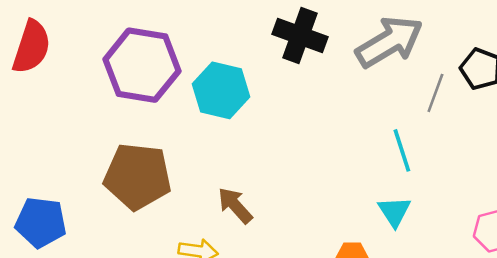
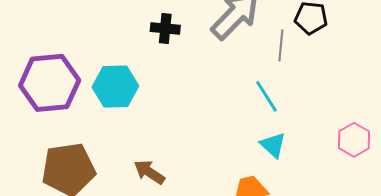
black cross: (300, 36) -> (165, 28), size x0.7

